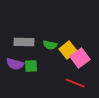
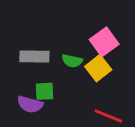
pink square: (80, 58) -> (104, 42), moved
purple semicircle: (15, 64) -> (30, 104), moved

